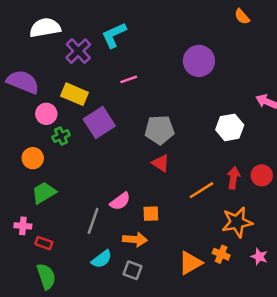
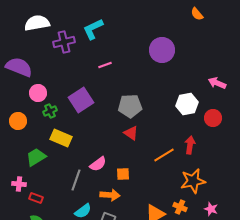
purple cross: (78, 51) -> (64, 42), turned 30
yellow rectangle: (75, 94) -> (61, 138), moved
orange circle: (33, 158) -> (18, 121), moved
red circle: (262, 175) -> (213, 118), moved

